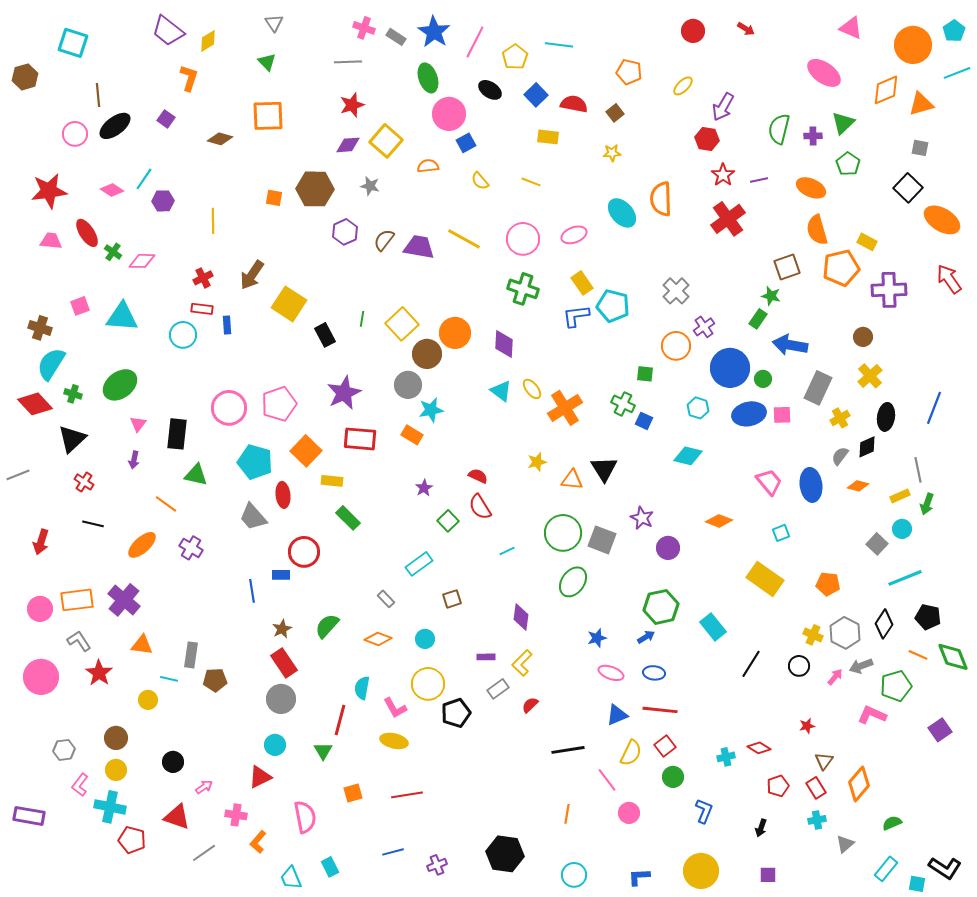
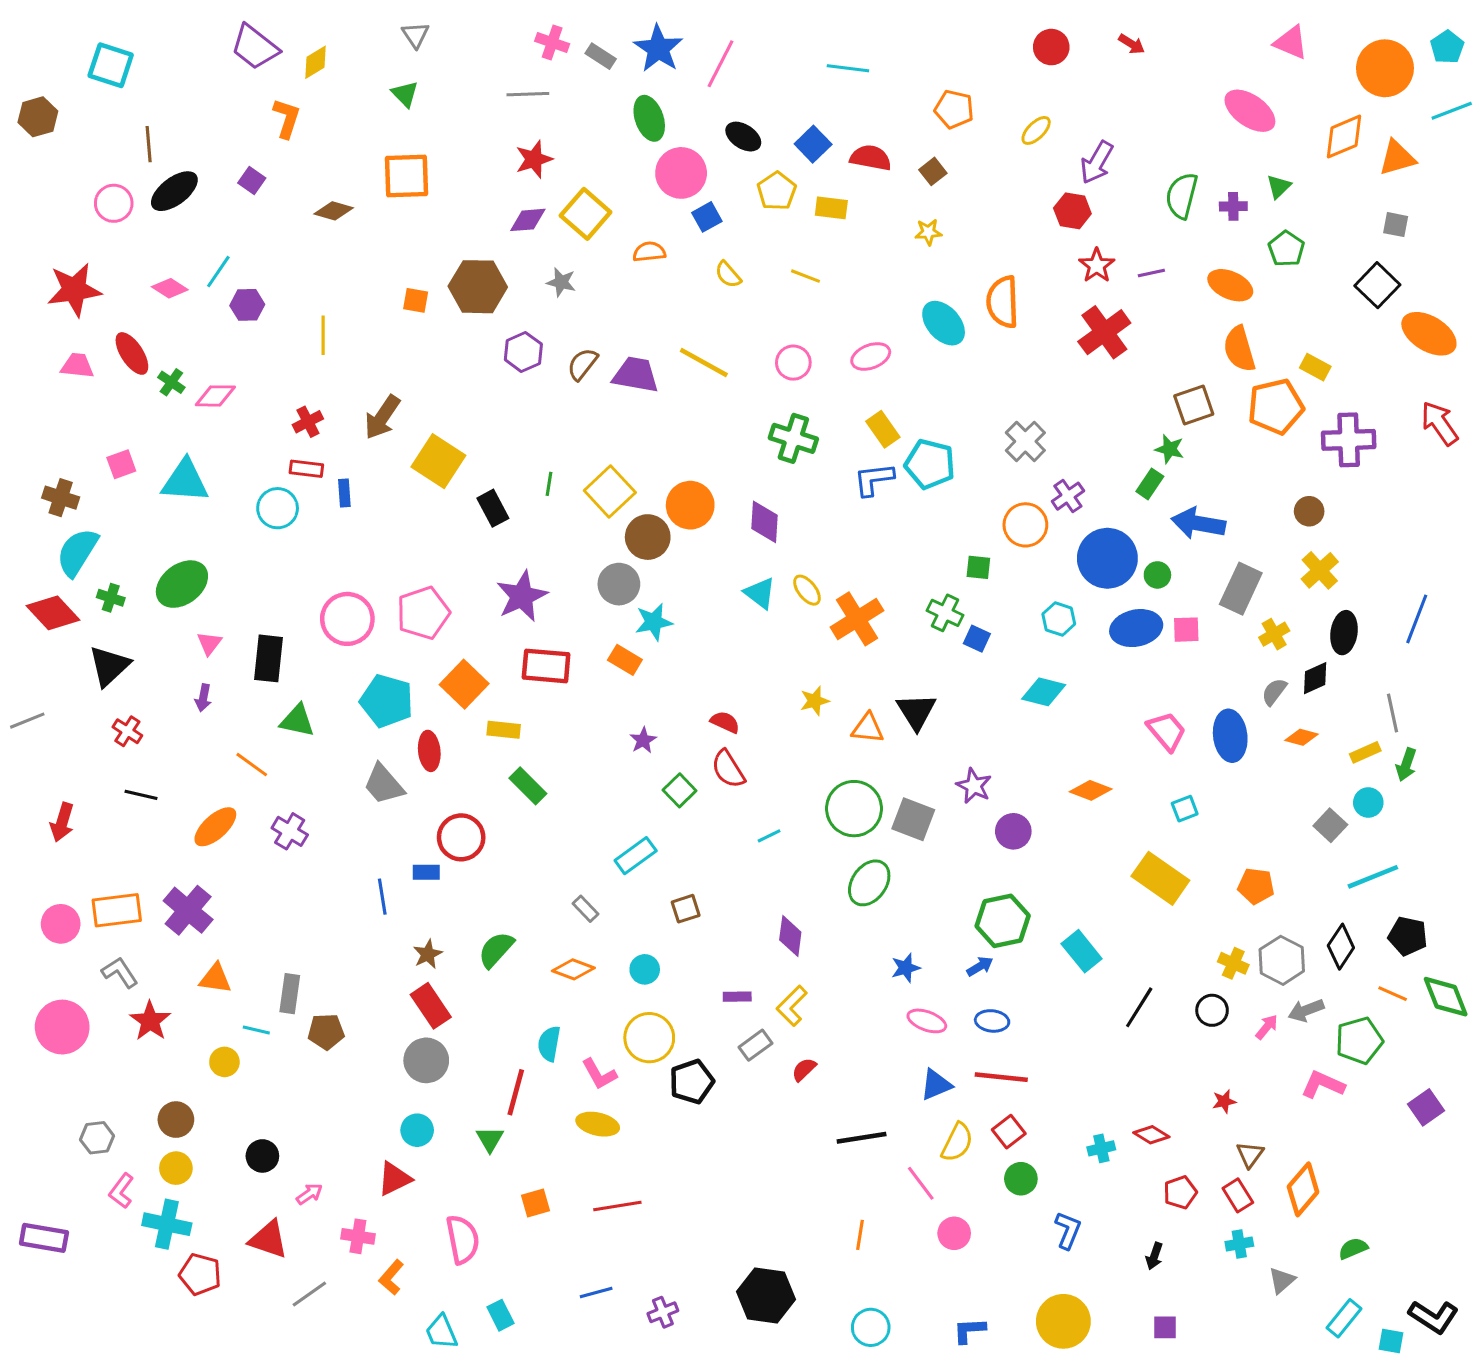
yellow pentagon: (515, 57) -> (777, 191), moved
green triangle: (843, 123) -> (1279, 187), size x0.7
pink circle: (523, 239) -> (793, 363), size x0.7

